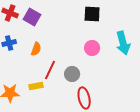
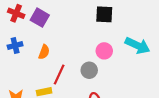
cyan arrow: (123, 43) -> (138, 46), turned -50
gray circle: (72, 74) -> (89, 70), moved

